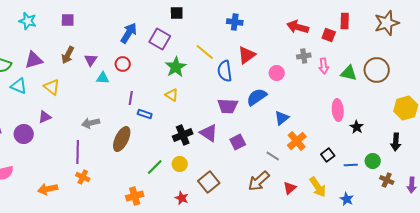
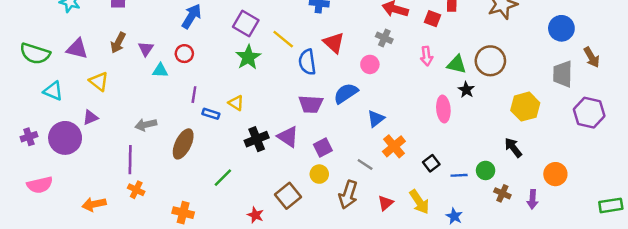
purple square: (160, 39) -> (246, 23), moved
red triangle: (247, 55) -> (334, 43), turned -42
gray cross: (304, 56) -> (384, 38), moved, turned 32
purple triangle: (34, 60) -> (77, 49), turned 30
cyan triangle: (19, 86) -> (53, 91), moved
yellow triangle: (172, 95) -> (236, 103), moved
black star: (357, 127) -> (466, 90), moved
purple circle: (24, 134) -> (65, 138), size x1.4
black arrow: (396, 142) -> (513, 148), turned 138
yellow circle: (180, 164) -> (319, 174), moved
brown arrow: (259, 181) -> (348, 195), turned -30
orange cross: (135, 196) -> (183, 213), moved, turned 30

